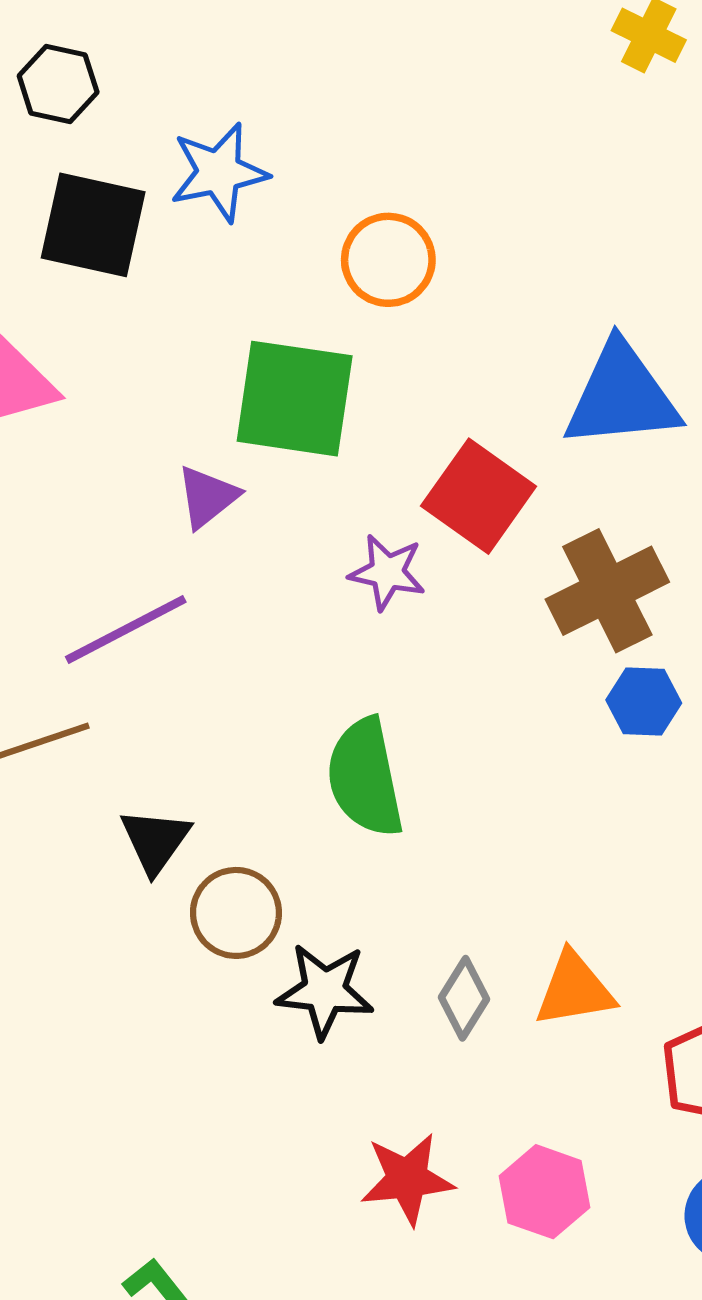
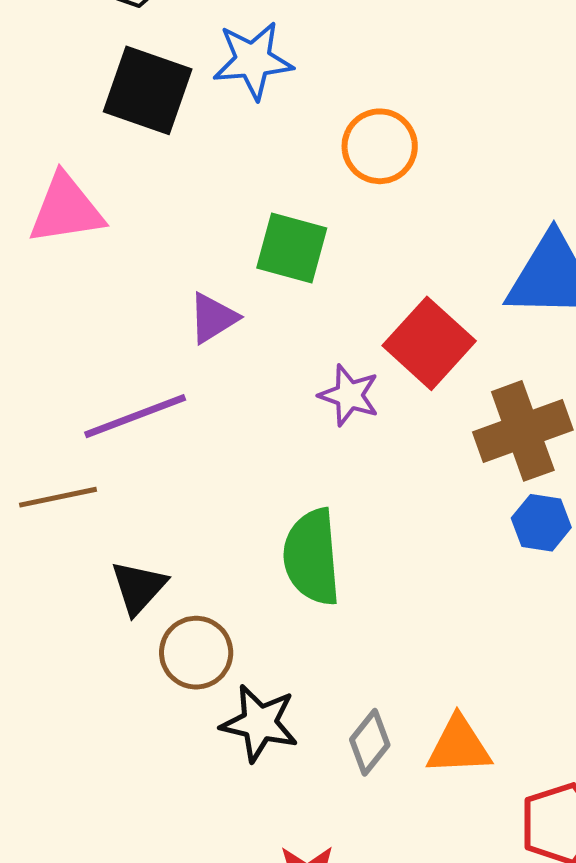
green square: (295, 399) -> (292, 248), size x0.7

